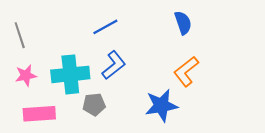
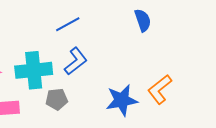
orange L-shape: (186, 71) -> (160, 89), moved

